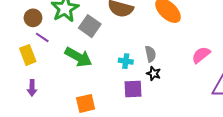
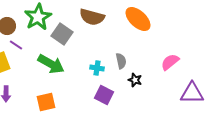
black star: (154, 73) -> (135, 80), moved
purple square: (133, 89) -> (104, 95), turned 30
orange square: (86, 103) -> (46, 102), moved

